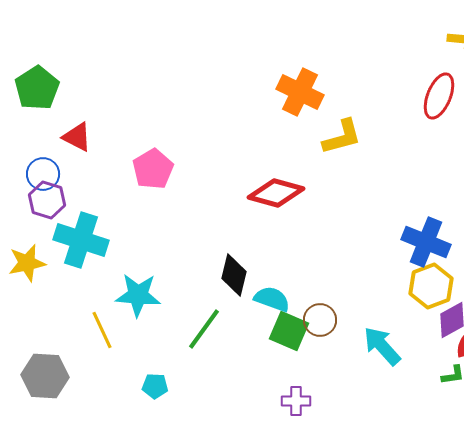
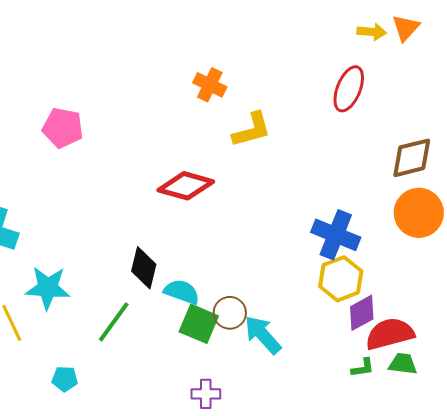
orange cross: (300, 92) -> (210, 85), size x0.7
pink pentagon: (153, 169) -> (63, 128), moved, turned -30
cyan arrow: (382, 346) -> (263, 335), moved

